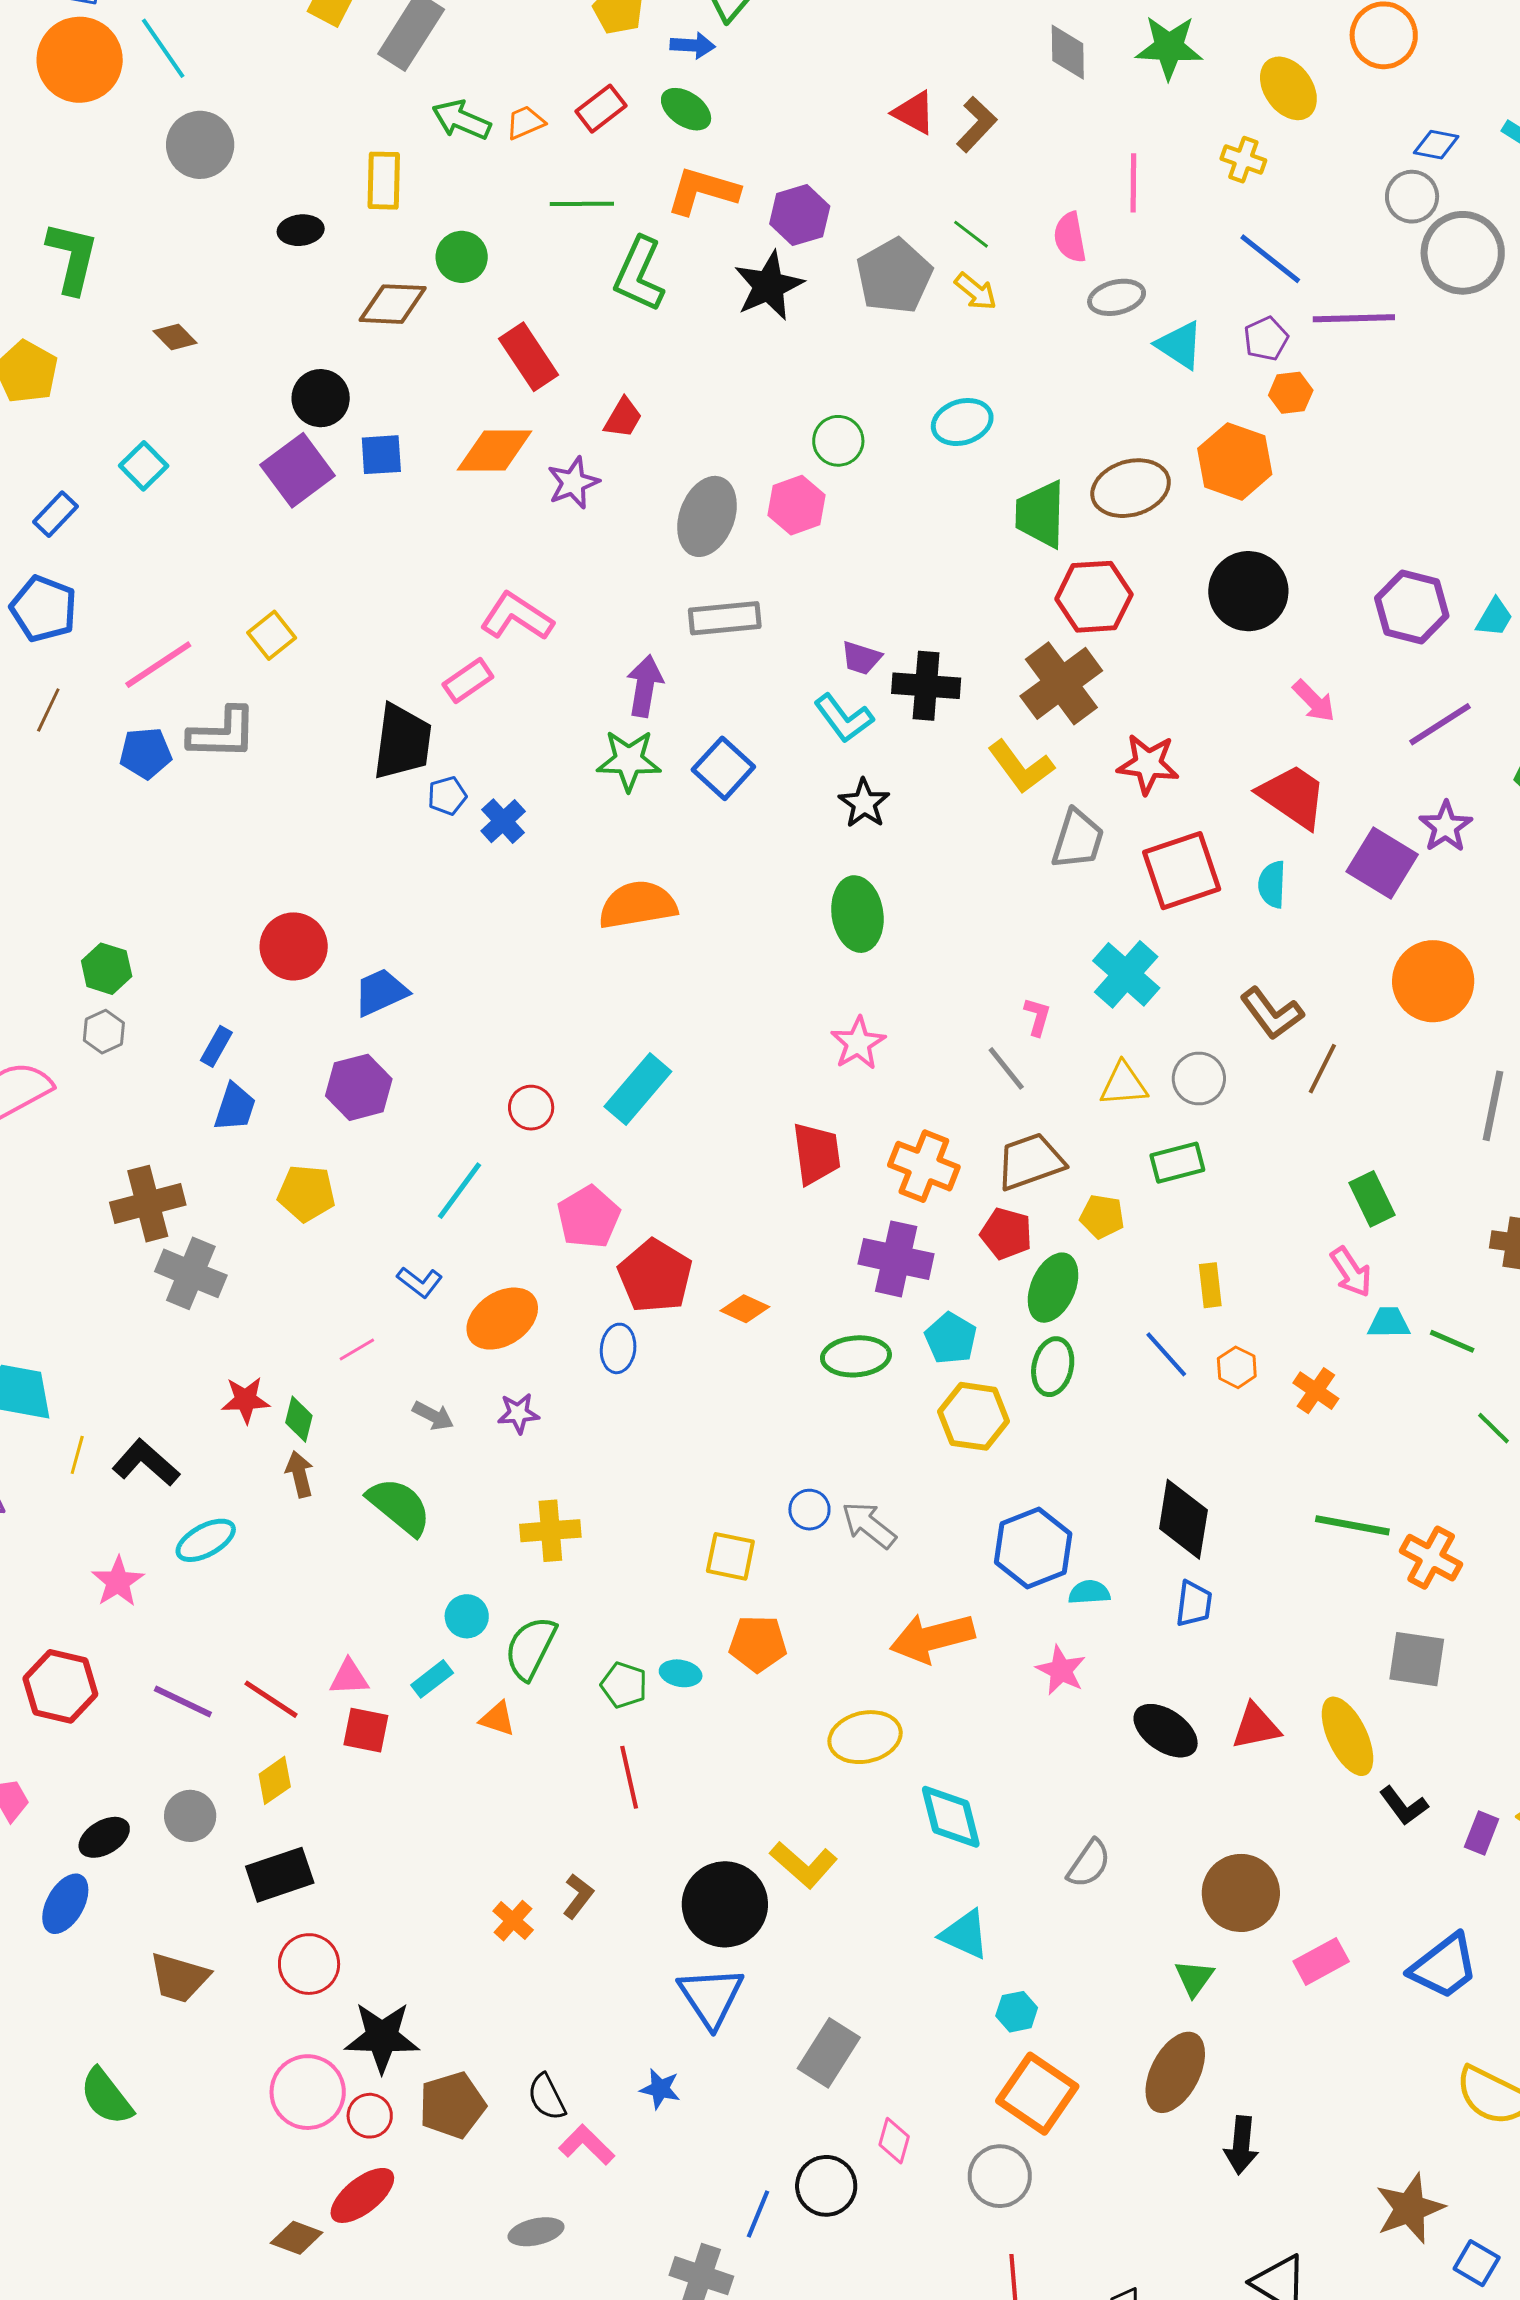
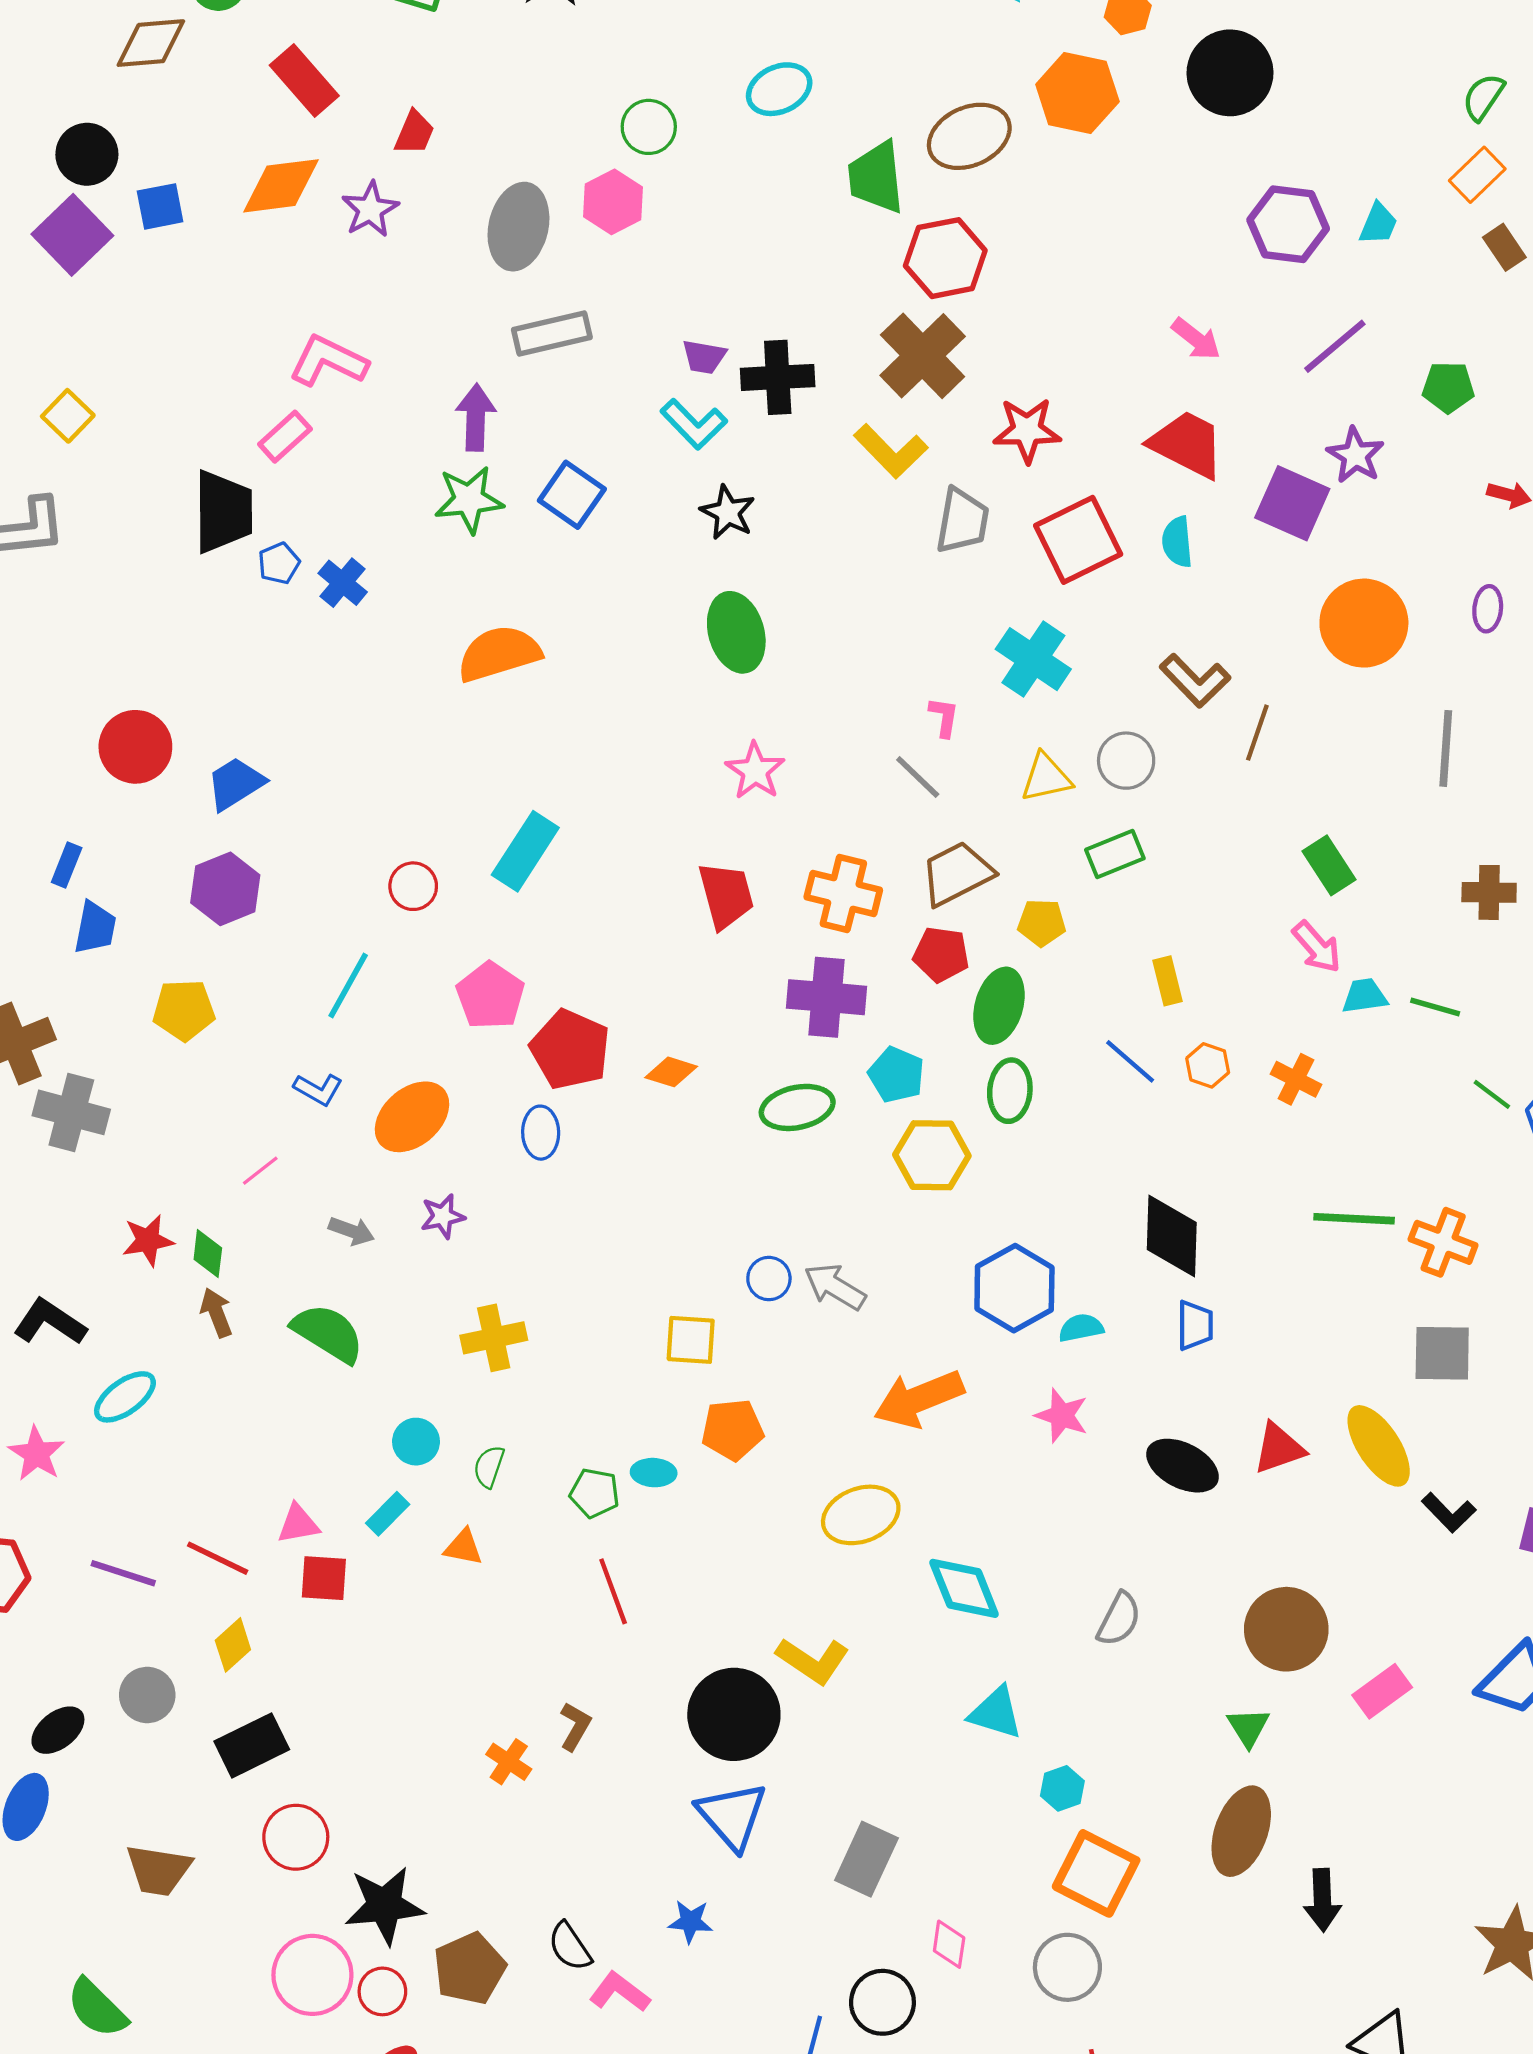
black circle: (1248, 591) -> (1230, 73), moved
green semicircle: (530, 1648) -> (489, 1467), size x0.6

